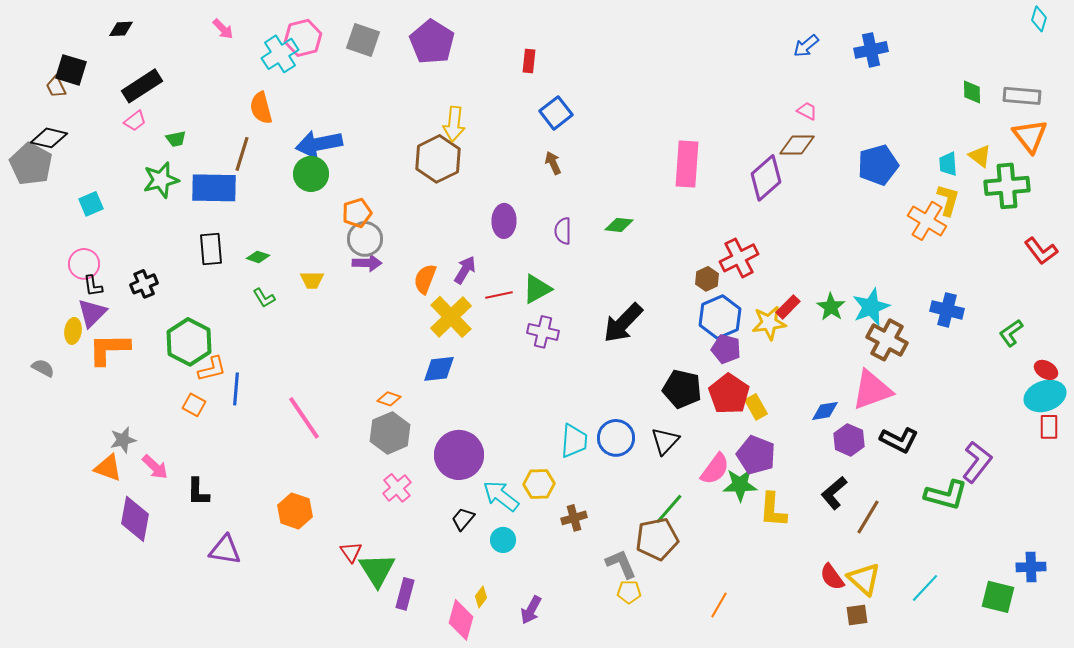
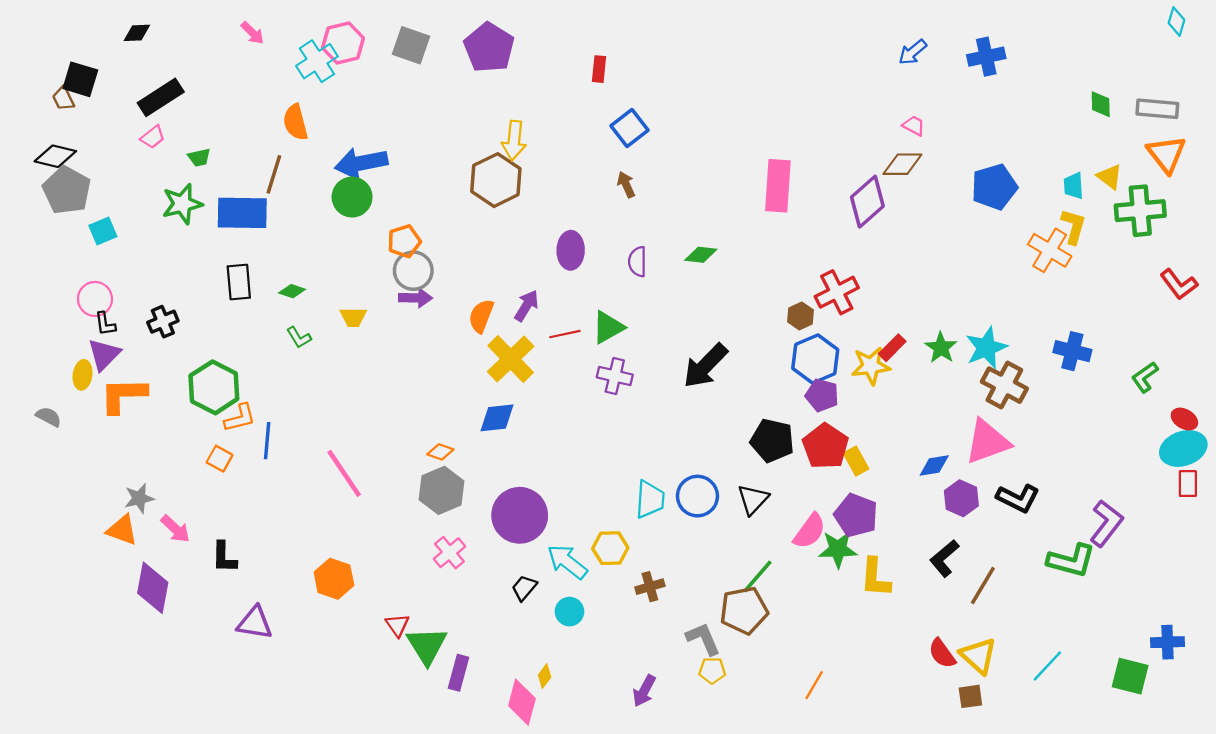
gray pentagon: (31, 164) -> (67, 190), moved
purple arrow: (531, 610) -> (644, 691), moved

